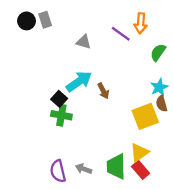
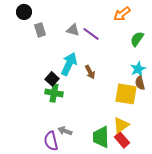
gray rectangle: (45, 20) -> (40, 30), moved
orange arrow: (141, 23) -> (122, 14), turned 48
purple line: (121, 34) -> (91, 34), moved
cyan arrow: (79, 81) -> (69, 64), turned -30
yellow square: (145, 116) -> (126, 94), turned 30
gray arrow: (84, 169) -> (65, 131), moved

